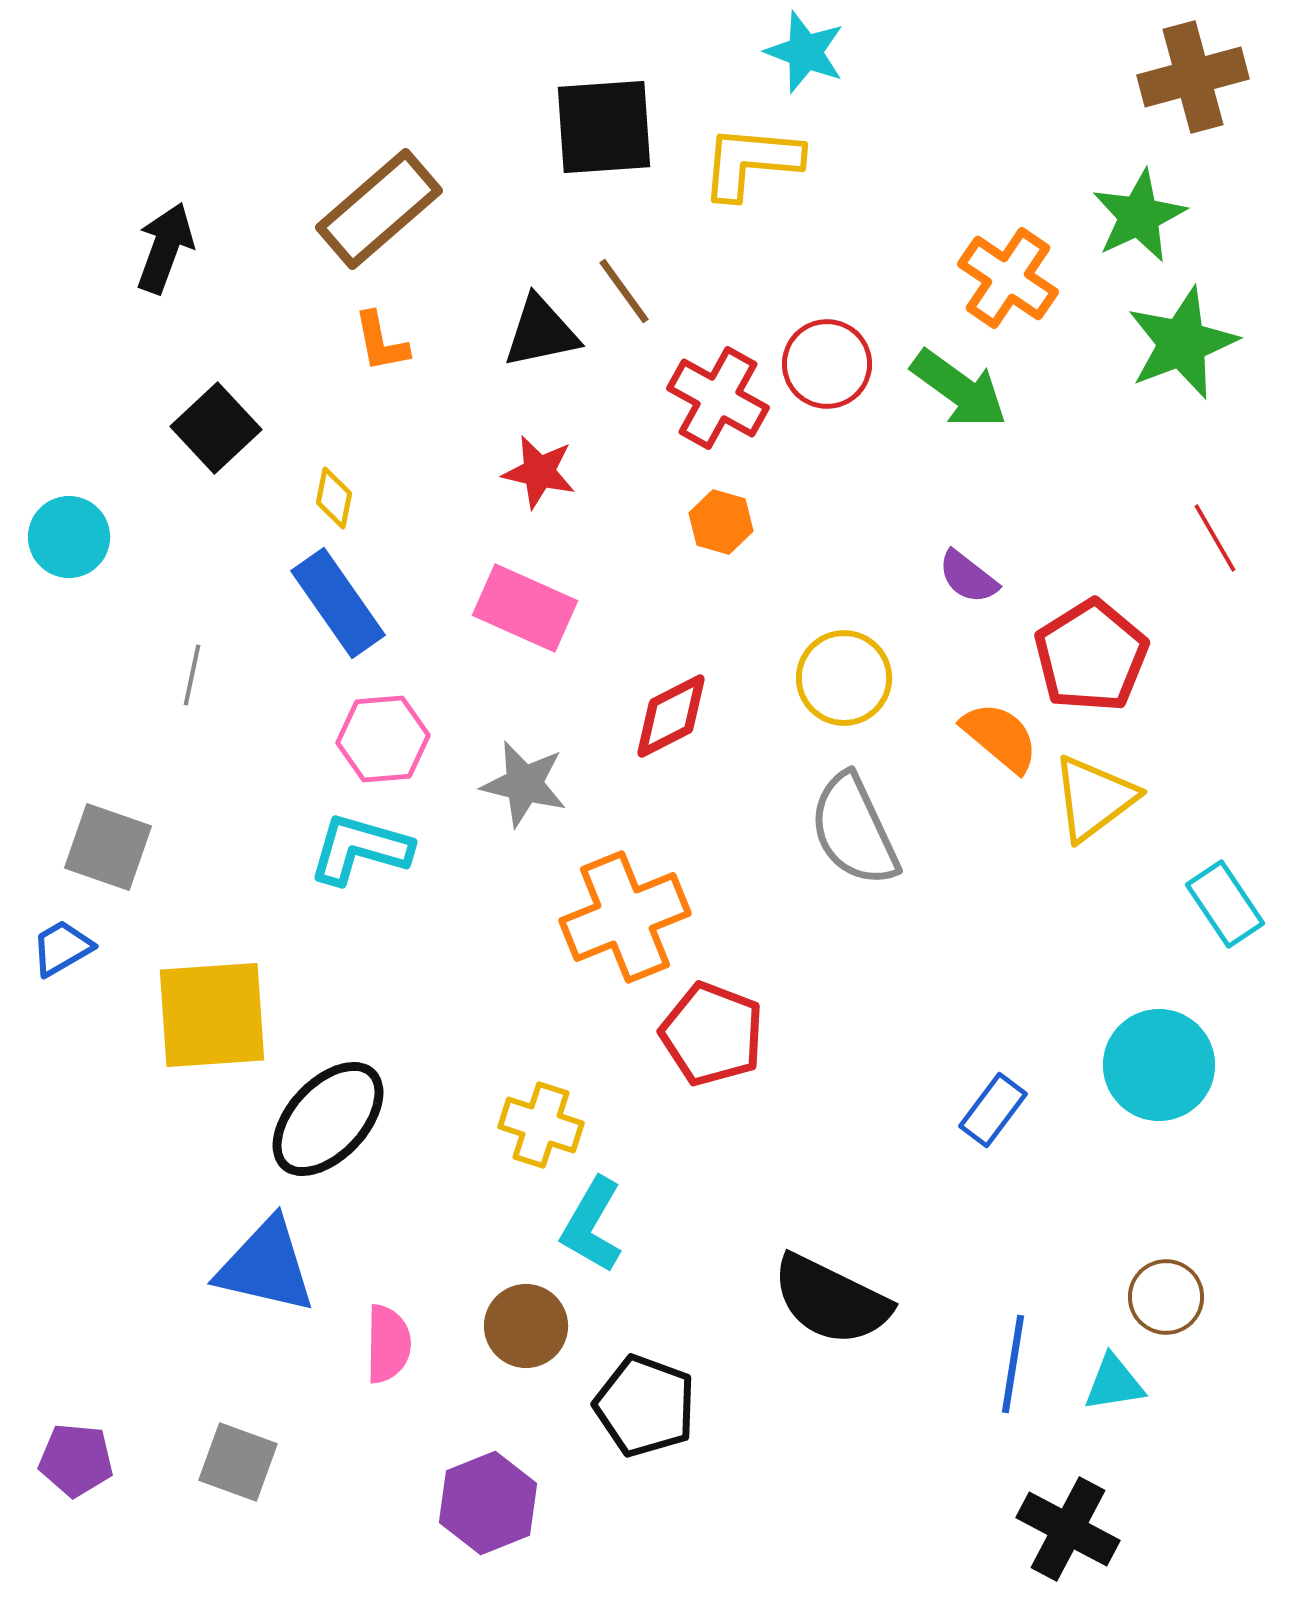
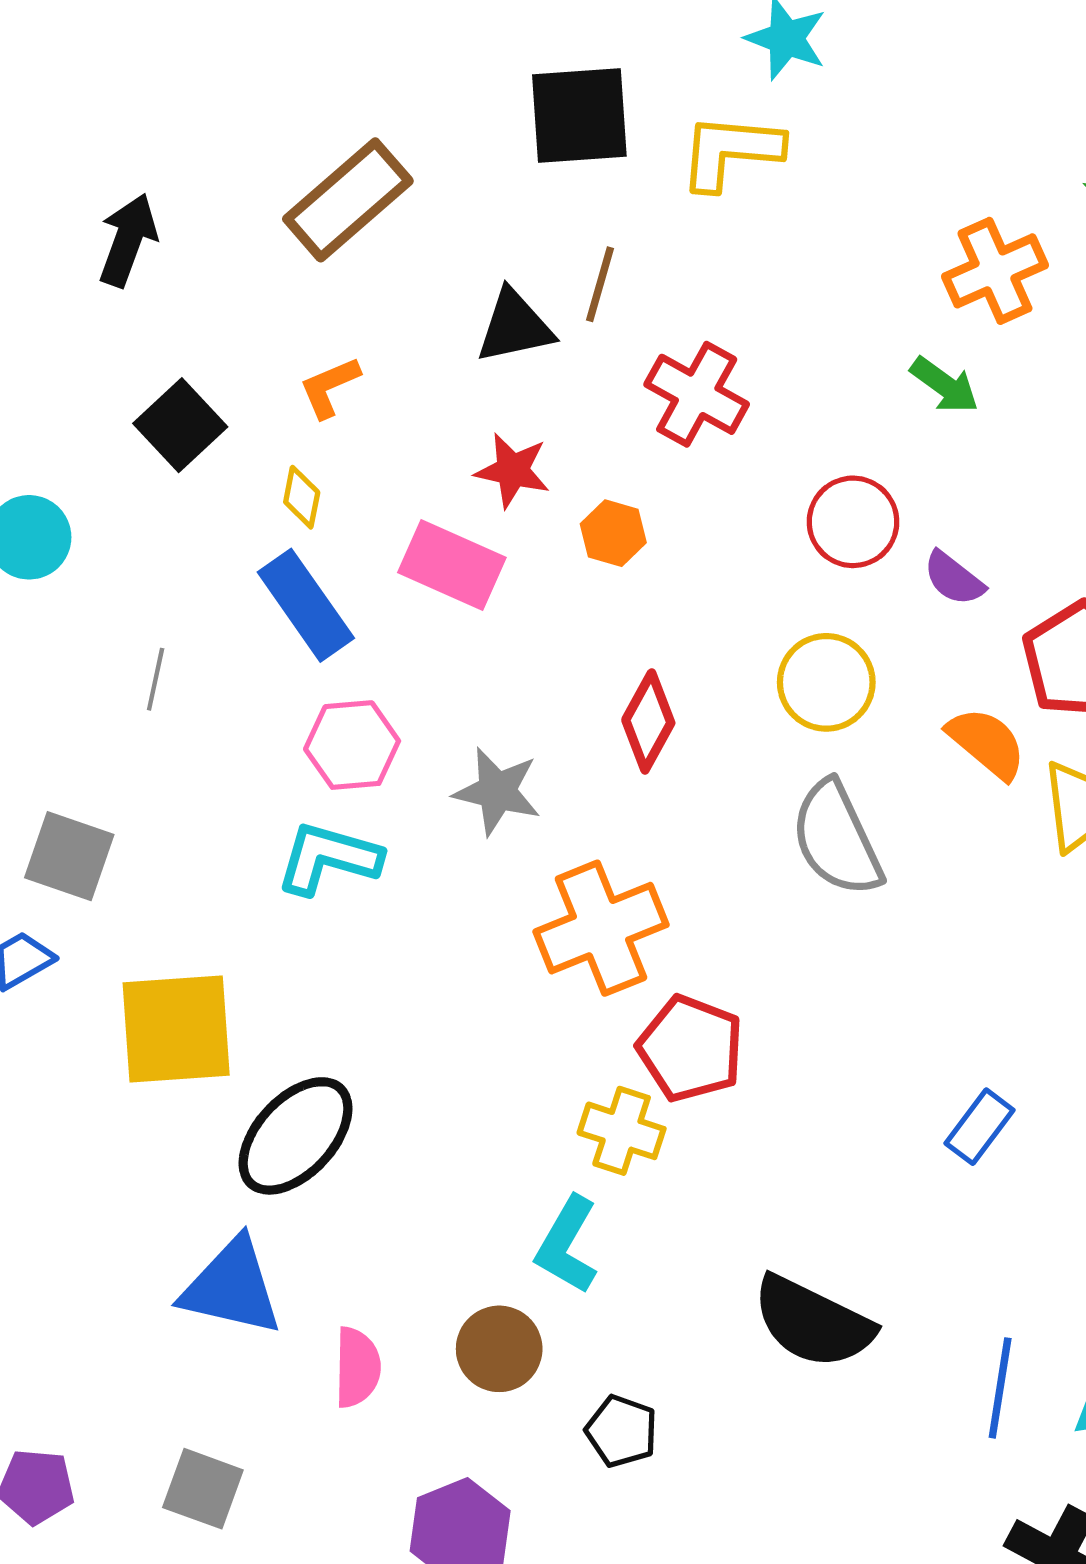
orange cross: (1008, 278) -> (995, 271), turned 32
brown line: (624, 291) -> (600, 284), turned 52
orange L-shape: (381, 342) -> (329, 387), moved, turned 78
red circle: (827, 364) -> (853, 522), moved
green arrow: (959, 389) -> (945, 385), size x0.7
orange hexagon: (721, 522) -> (613, 533), moved
pink rectangle: (525, 608) -> (452, 565), moved
red diamond: (671, 716) -> (648, 721), turned -34
yellow cross: (541, 1125) -> (622, 1131), moved
black pentagon: (645, 1406) -> (622, 1431), size x0.7

